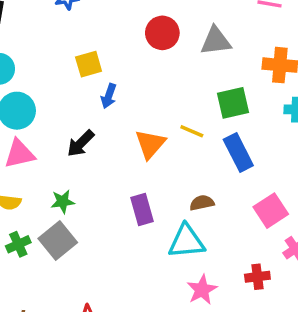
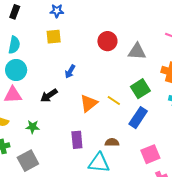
yellow square: (89, 64) -> (54, 37), moved
green square: (233, 103) -> (140, 89), turned -30
blue rectangle: (238, 153) -> (138, 118), turned 50
gray square: (58, 240) -> (28, 161), moved

